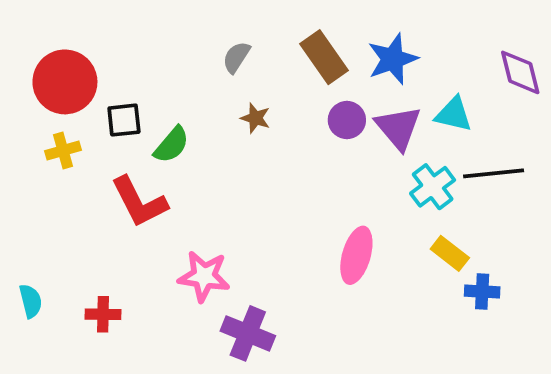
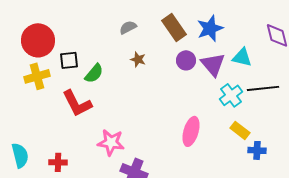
gray semicircle: (236, 57) -> (128, 27), turned 30
yellow cross: (63, 150) -> (37, 76), size x1.4
cyan semicircle: (31, 301) -> (20, 155), size x1.4

